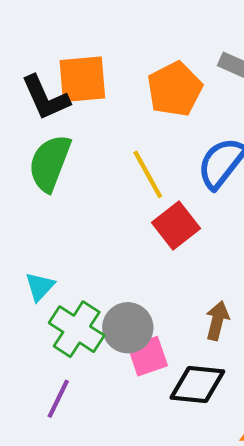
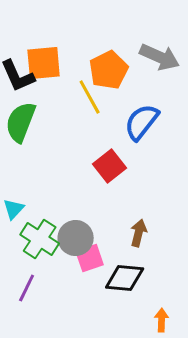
yellow line: (148, 174) -> (90, 97), moved

